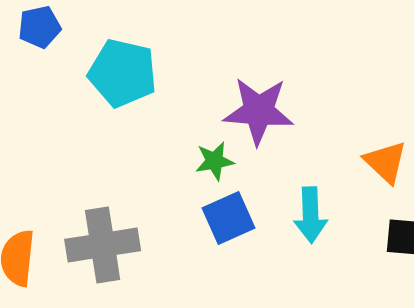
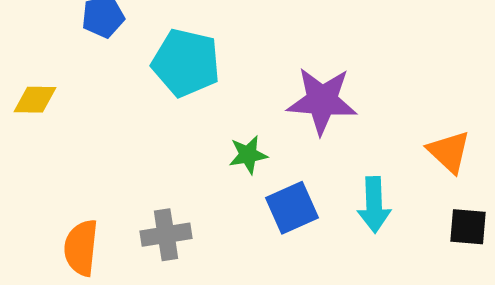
green star: (215, 161) -> (248, 155), moved
gray cross: (103, 245) -> (166, 235), size x0.7

